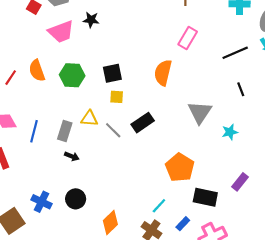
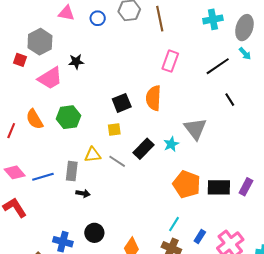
black square: (112, 73) -> (122, 103), moved
blue line: (34, 131) -> (43, 177), turned 70
cyan star: (230, 132) -> (171, 144), moved
black rectangle: (205, 197) -> (219, 187), moved

